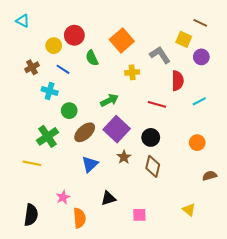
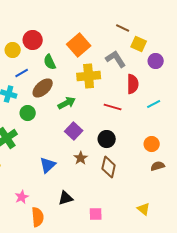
brown line: (200, 23) -> (123, 28), moved
blue line: (63, 69) -> (22, 73), turned -64
yellow cross: (132, 72) -> (89, 76), size x1.6
purple square: (117, 129) -> (74, 131), size x0.7
brown ellipse: (85, 132) -> (43, 88), moved
brown semicircle: (210, 176) -> (158, 166), moved

